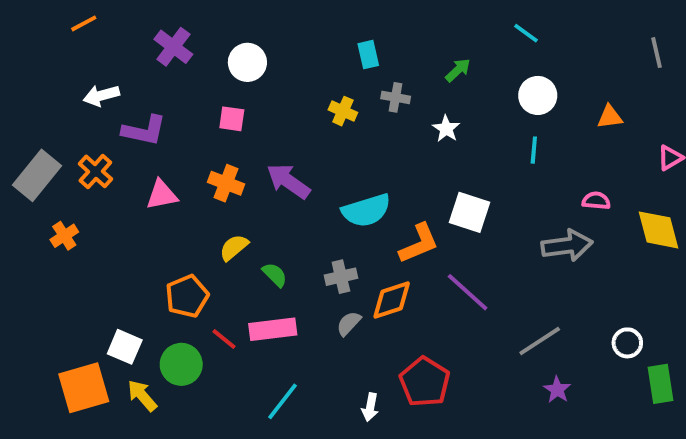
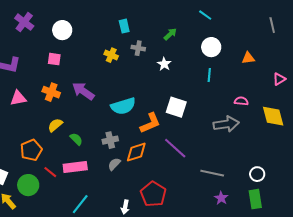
gray line: (540, 341) -> (212, 173), turned 45
green rectangle: (660, 384) -> (255, 199), moved

